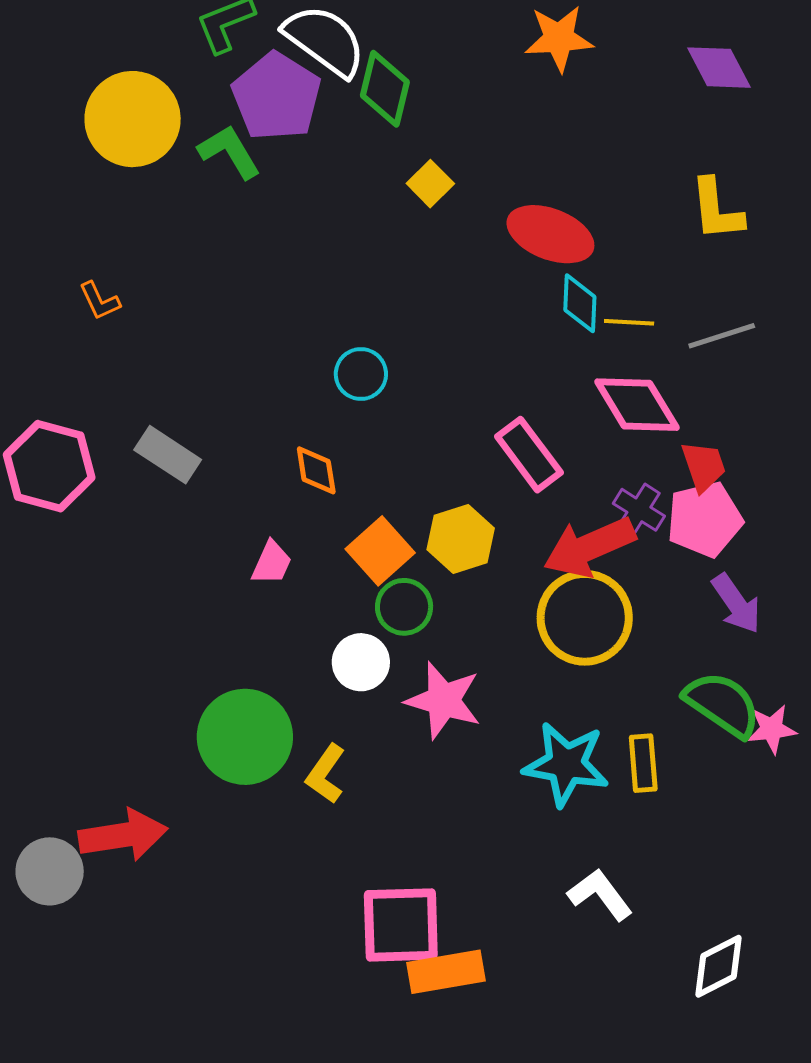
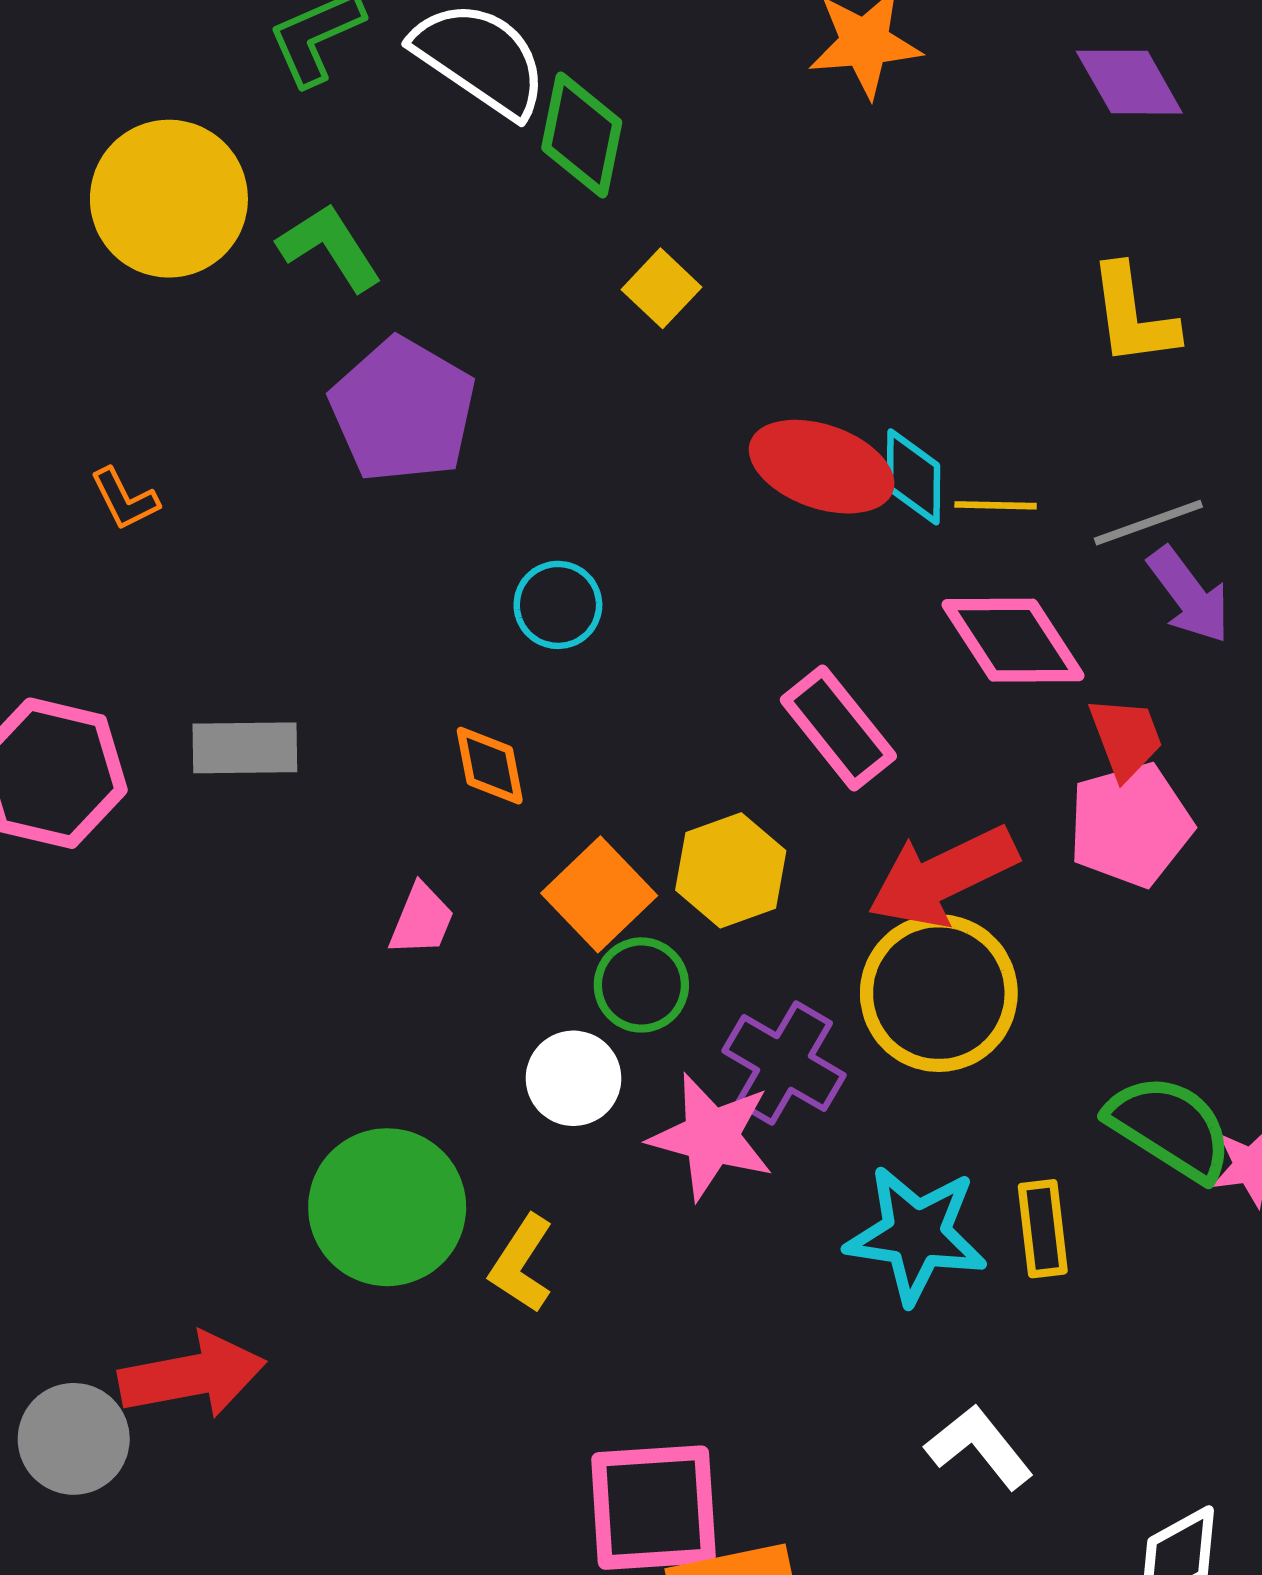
purple pentagon: (277, 97) -> (403, 410), moved
red ellipse: (550, 234) -> (822, 467), moved
gray rectangle: (168, 455) -> (245, 748), turned -32
purple cross: (639, 510) -> (784, 1063), moved, size x1.4
purple arrow: (736, 604) -> (1189, 595), moved

